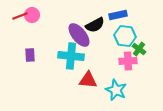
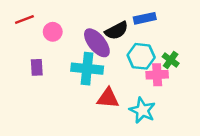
pink circle: (32, 15) -> (53, 32), moved
cyan hexagon: (125, 36) -> (141, 56), moved

